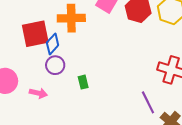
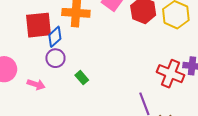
green rectangle: (83, 82) -> (82, 78), turned -32

